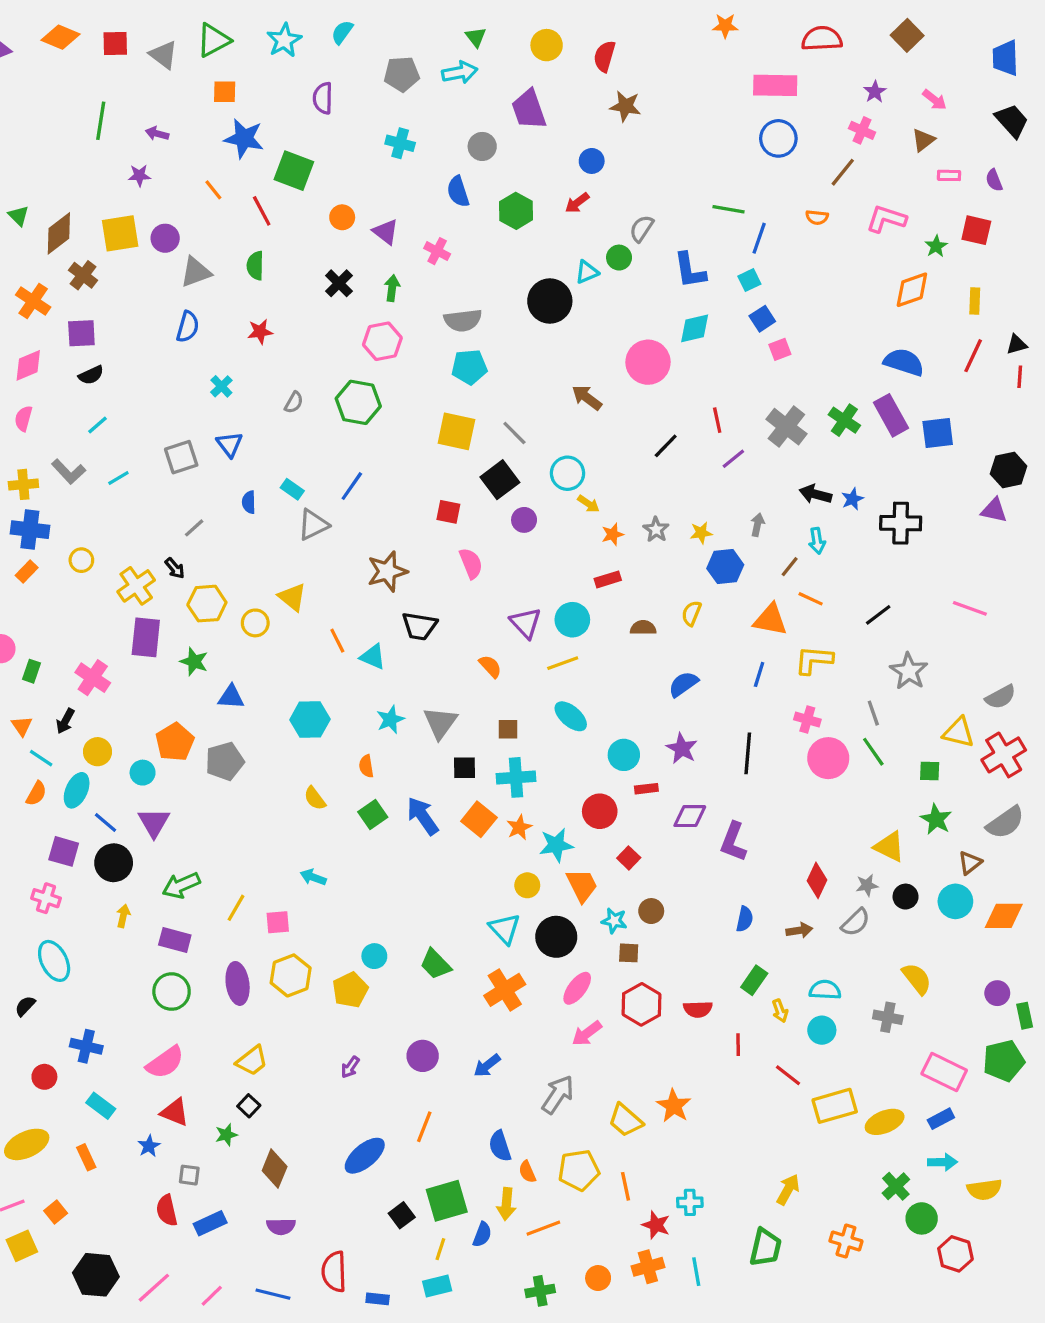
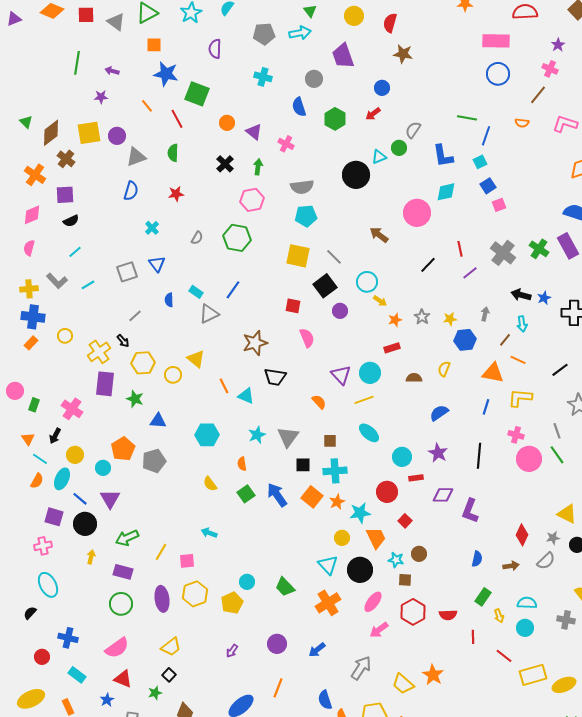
pink cross: (46, 898) -> (43, 546), turned -30

